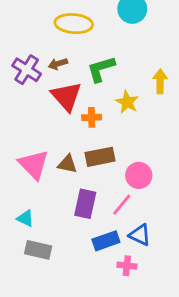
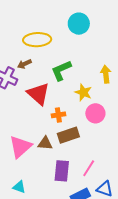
brown arrow: (58, 64) -> (24, 64), moved
orange cross: (92, 117) -> (58, 115), moved
pink triangle: (34, 165) -> (20, 147), turned 40
pink circle: (139, 175) -> (95, 113), moved

